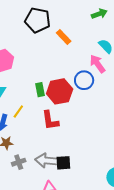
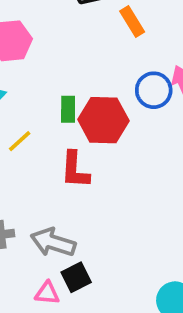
blue circle: (84, 80) -> (154, 90), moved
black square: (63, 163) -> (76, 277), moved, turned -35

